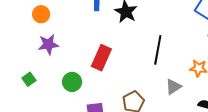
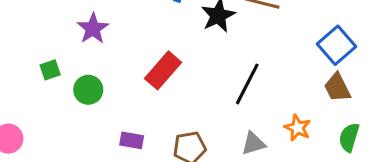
purple star: (48, 44) -> (93, 29), turned 30
green circle: (72, 82) -> (88, 90), moved

